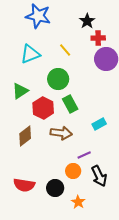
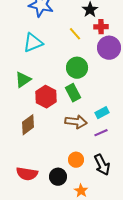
yellow line: (65, 50) -> (75, 34), moved
green circle: (58, 79) -> (77, 68), moved
brown arrow: (61, 133) -> (76, 122), moved
purple line: (84, 155) -> (101, 133), moved

